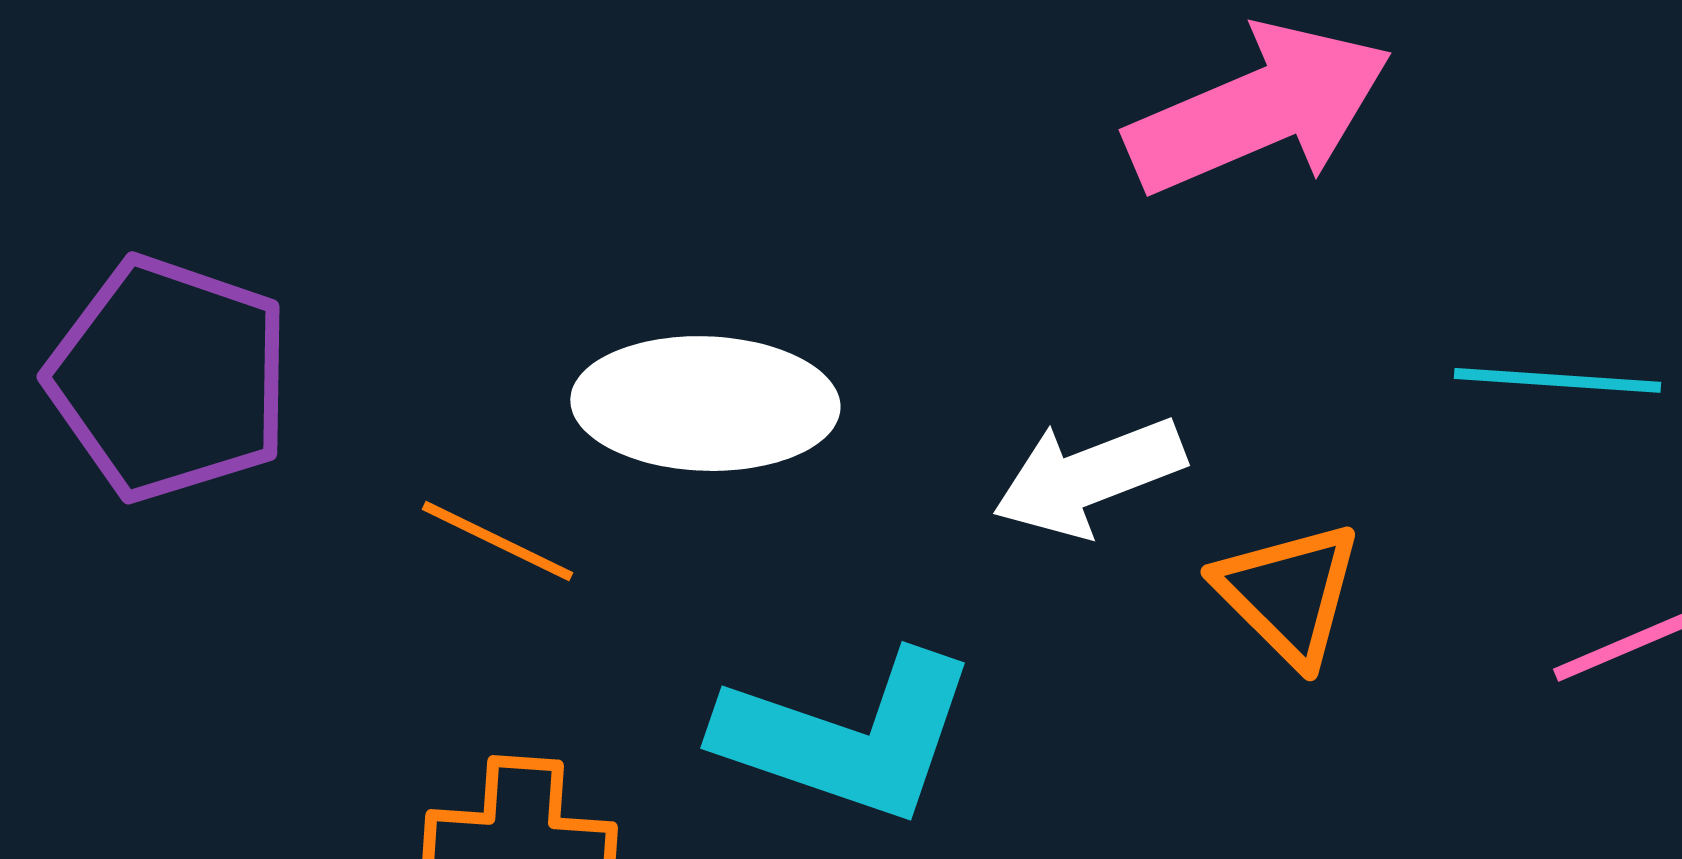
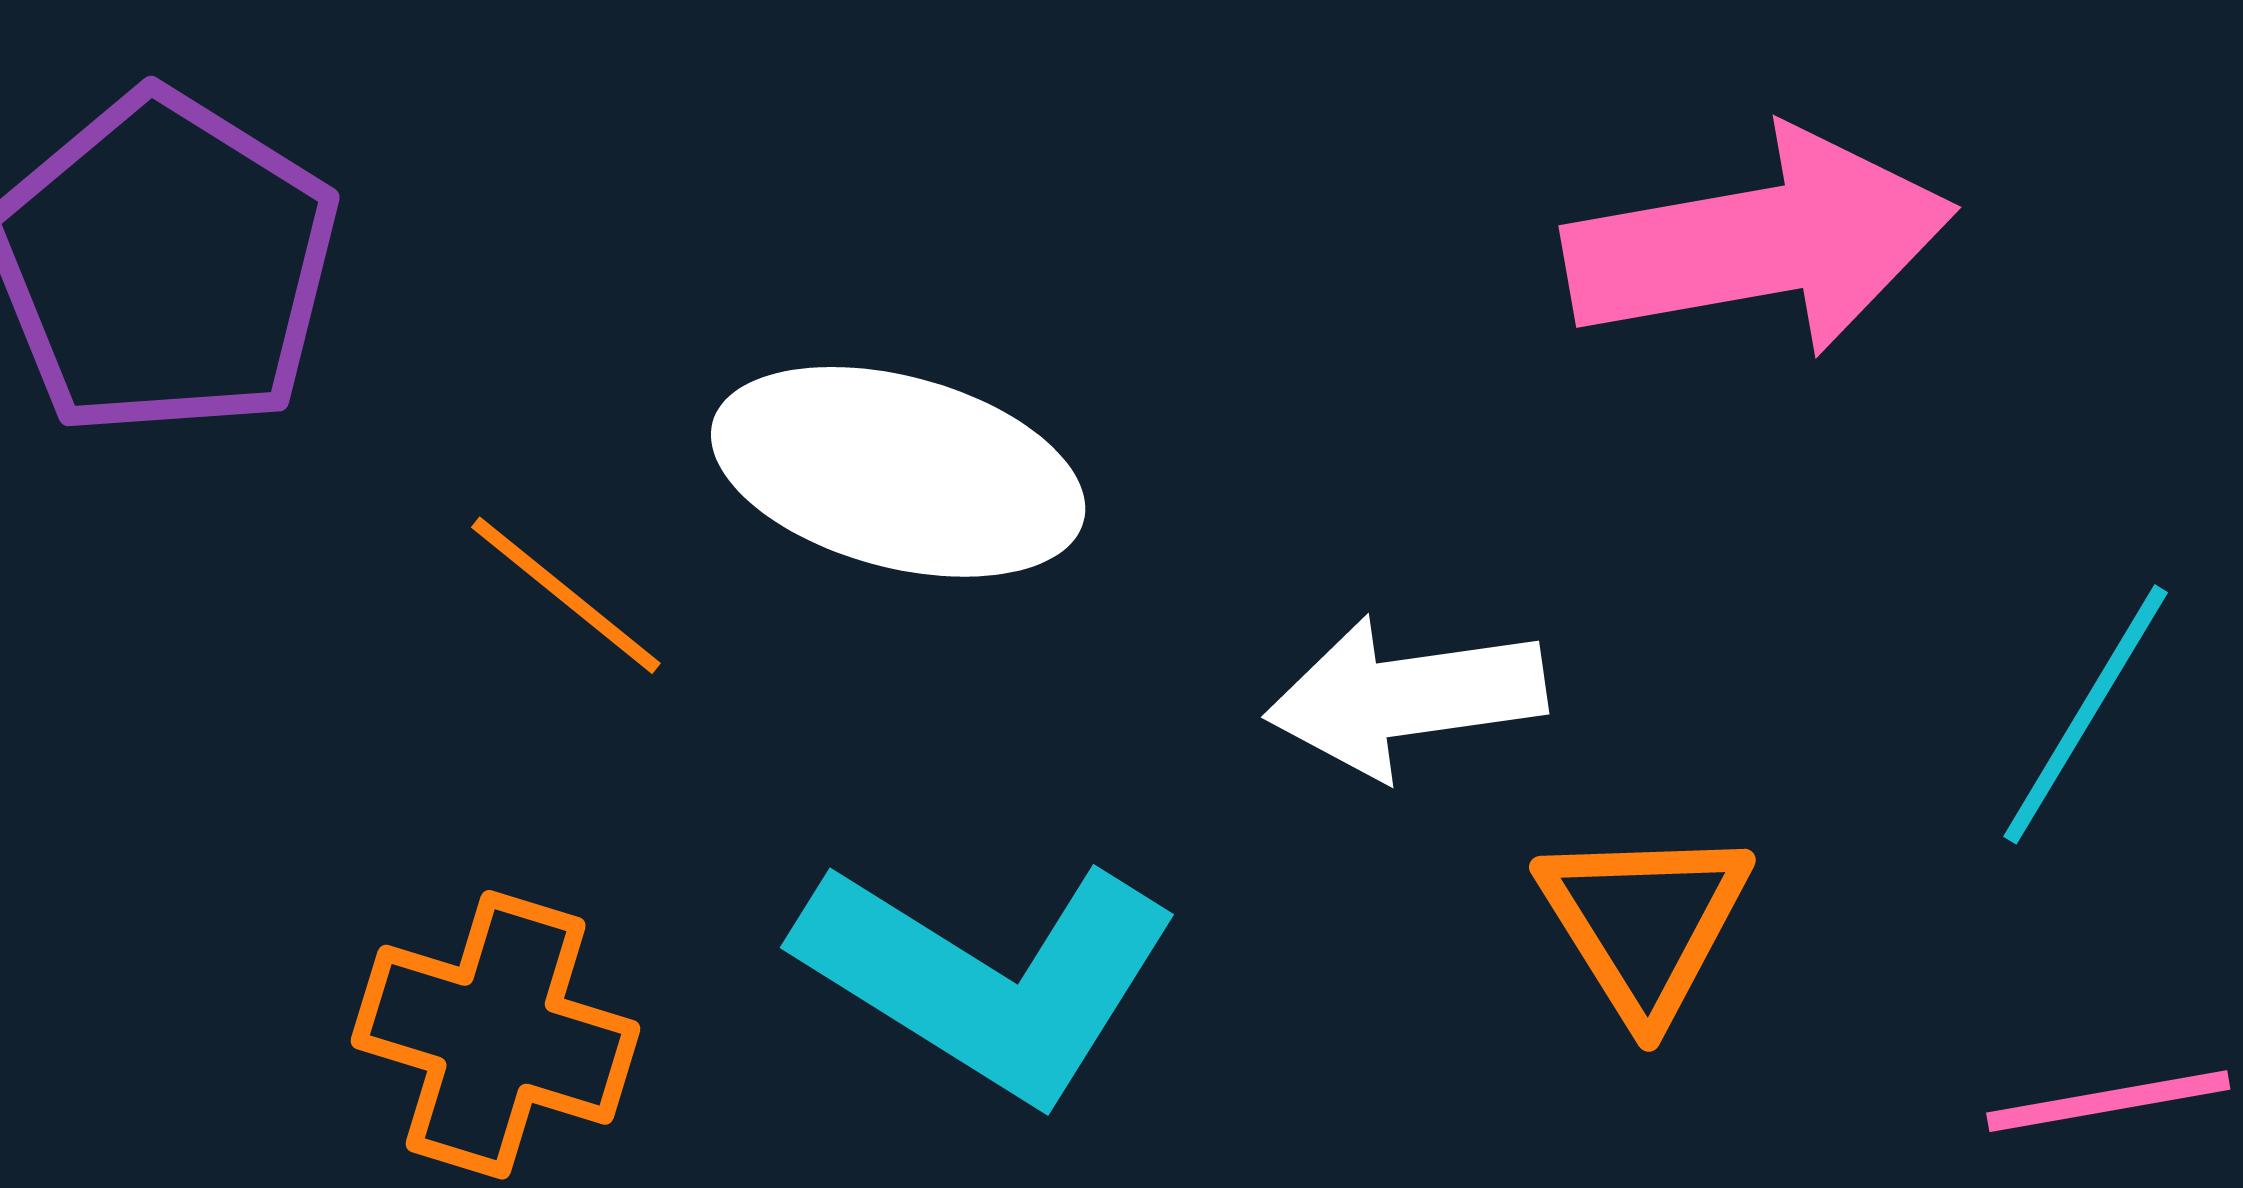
cyan line: (1557, 380) -> (2086, 714), turned -76

